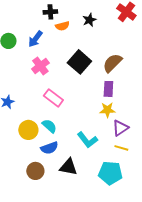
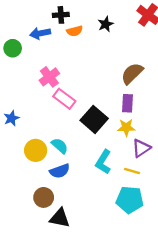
blue arrow: (35, 39) -> (40, 33), moved, turned 42
black square: (79, 62) -> (94, 119), moved
pink rectangle: (53, 98) -> (64, 99), moved
cyan L-shape: (87, 140) -> (103, 162), turned 70
yellow line: (121, 148) -> (132, 171), moved
black triangle: (68, 167) -> (60, 218), moved

